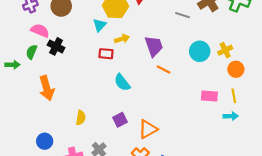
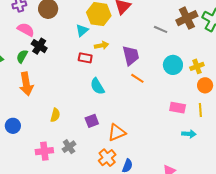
green semicircle: (32, 52) -> (22, 56), moved
cyan arrow: (231, 116) -> (189, 134), moved
blue circle: (45, 141) -> (13, 126), moved

